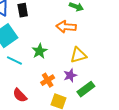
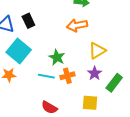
cyan line: (14, 61) -> (46, 76), moved
orange cross: (48, 80) -> (67, 76), moved, turned 32

